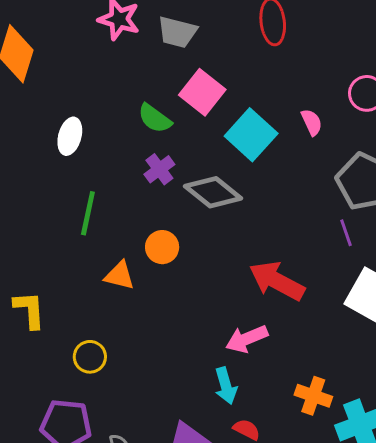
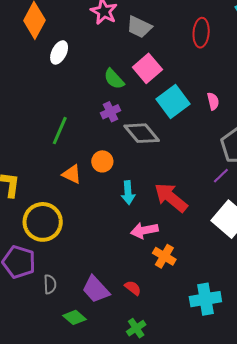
white ellipse: (70, 136) -> (59, 52), moved
purple line: (346, 233) -> (221, 176), turned 54
yellow circle: (90, 357) -> (43, 222), size x1.8
cyan arrow: (226, 386) -> (128, 193), moved
orange cross: (313, 396) -> (164, 256), moved

